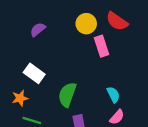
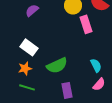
green semicircle: (67, 95) -> (57, 65), turned -135
orange star: (20, 98) -> (25, 68), moved

